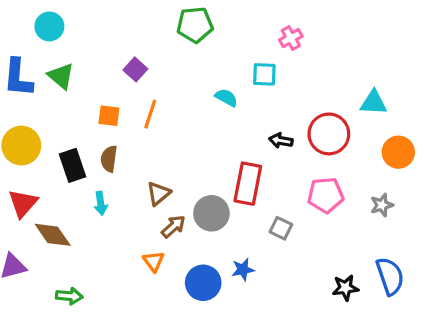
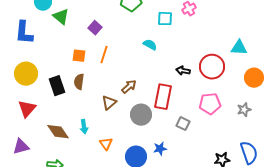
cyan square: (264, 74) -> (165, 19), moved
green triangle: (61, 76) -> (61, 17), moved
cyan arrow: (101, 203) -> (84, 127), moved
brown arrow: (173, 227) -> (129, 87), moved
brown diamond: (53, 235) -> (58, 132), moved

